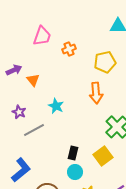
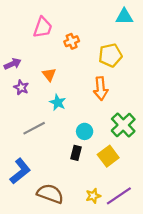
orange triangle: (33, 80) -> (49, 75), moved
purple star: (19, 112) -> (21, 87), moved
cyan circle: (75, 172) -> (85, 131), moved

